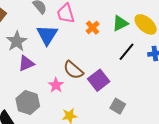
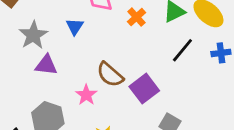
blue triangle: (47, 35) -> (75, 26), size x0.6
purple triangle: (26, 63) -> (46, 65), turned 30

